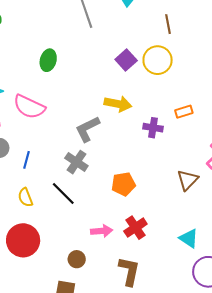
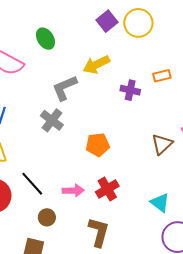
green ellipse: (48, 60) -> (45, 39), moved, turned -50
yellow arrow: (118, 104) -> (96, 64), turned 140
black line: (63, 193) -> (32, 184), moved

